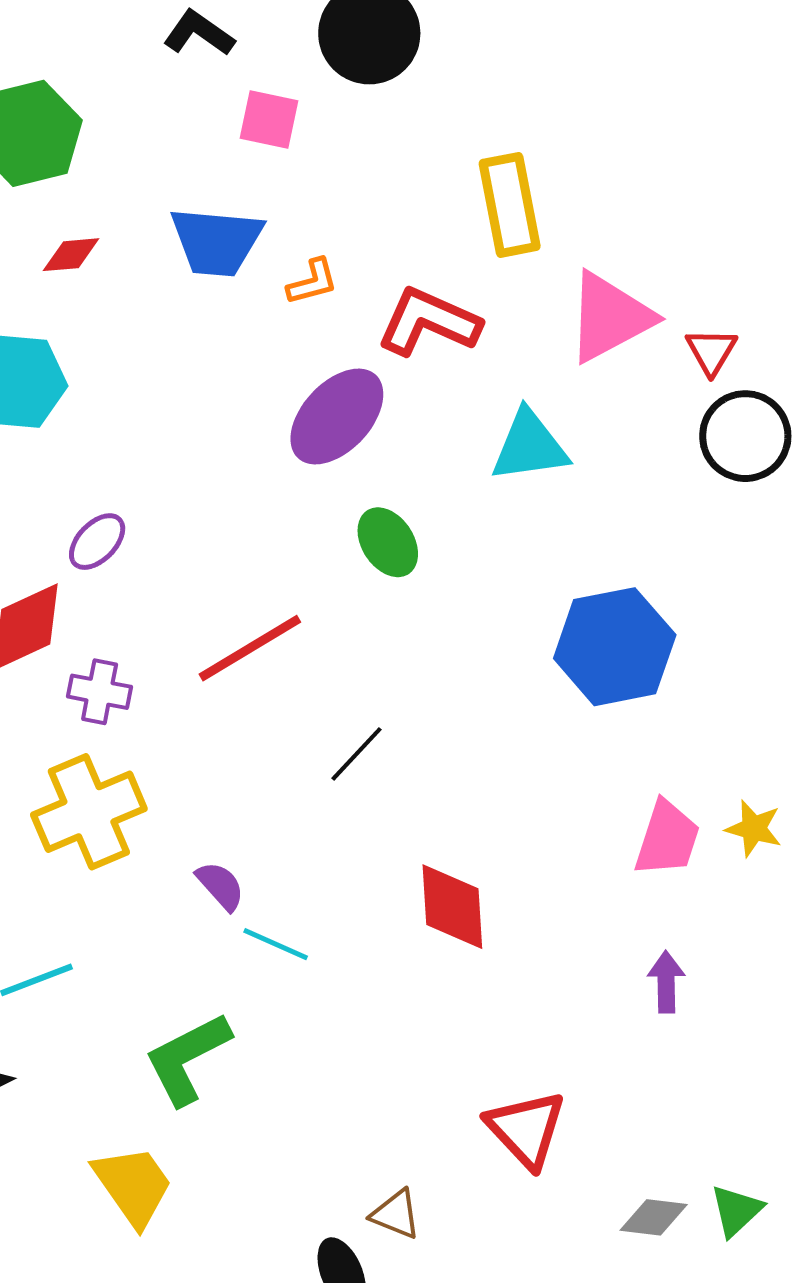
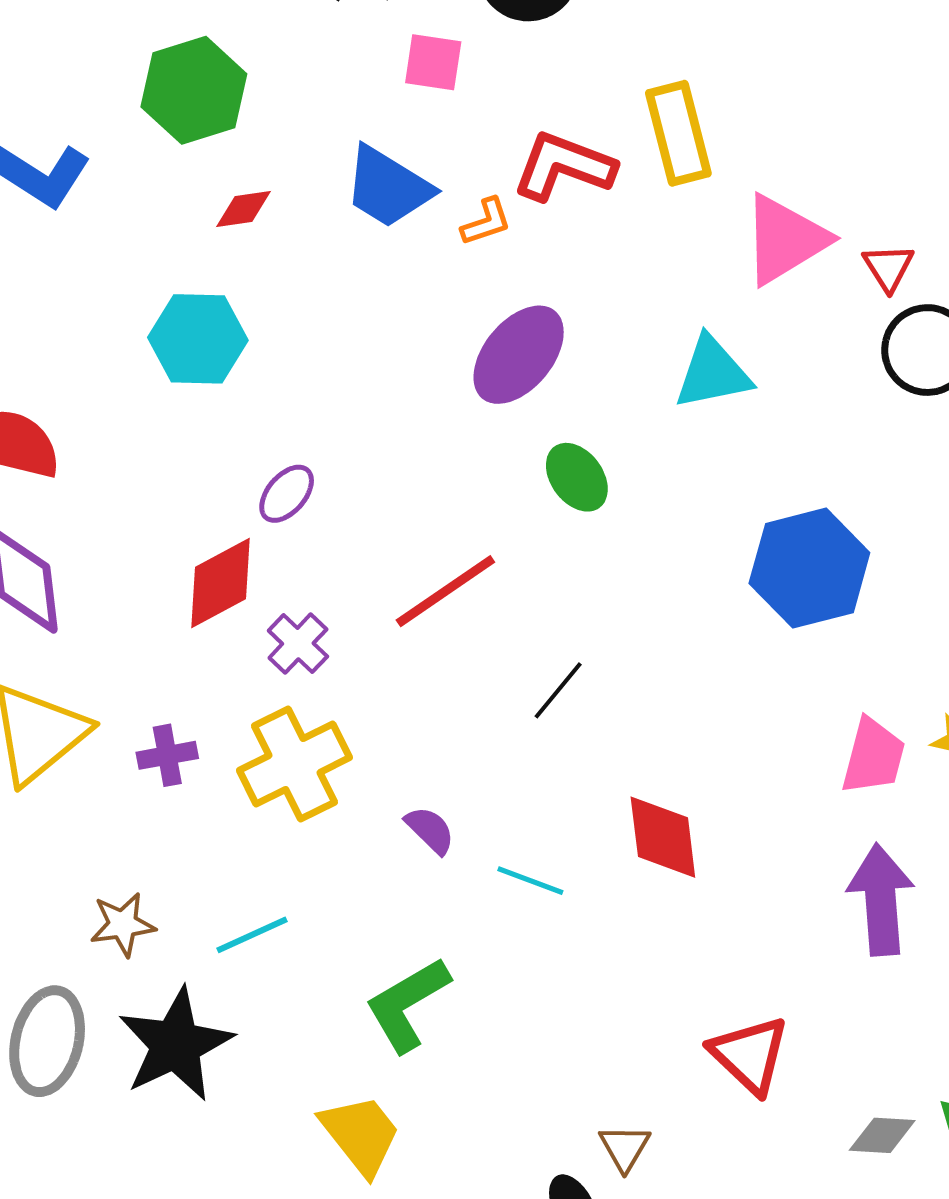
blue trapezoid: (216, 241) -> (388, 187), turned 30
red L-shape: (429, 322) -> (564, 166), moved
purple cross: (100, 692) -> (298, 644), turned 36
cyan line: (276, 944) -> (530, 881), moved
purple arrow: (666, 982) -> (881, 900), size x1.8
brown triangle: (396, 1214) -> (625, 1148), turned 42

